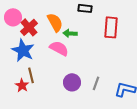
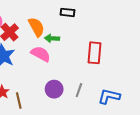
red rectangle: (111, 27) -> (95, 53), moved
brown line: (31, 75) -> (19, 101), moved

